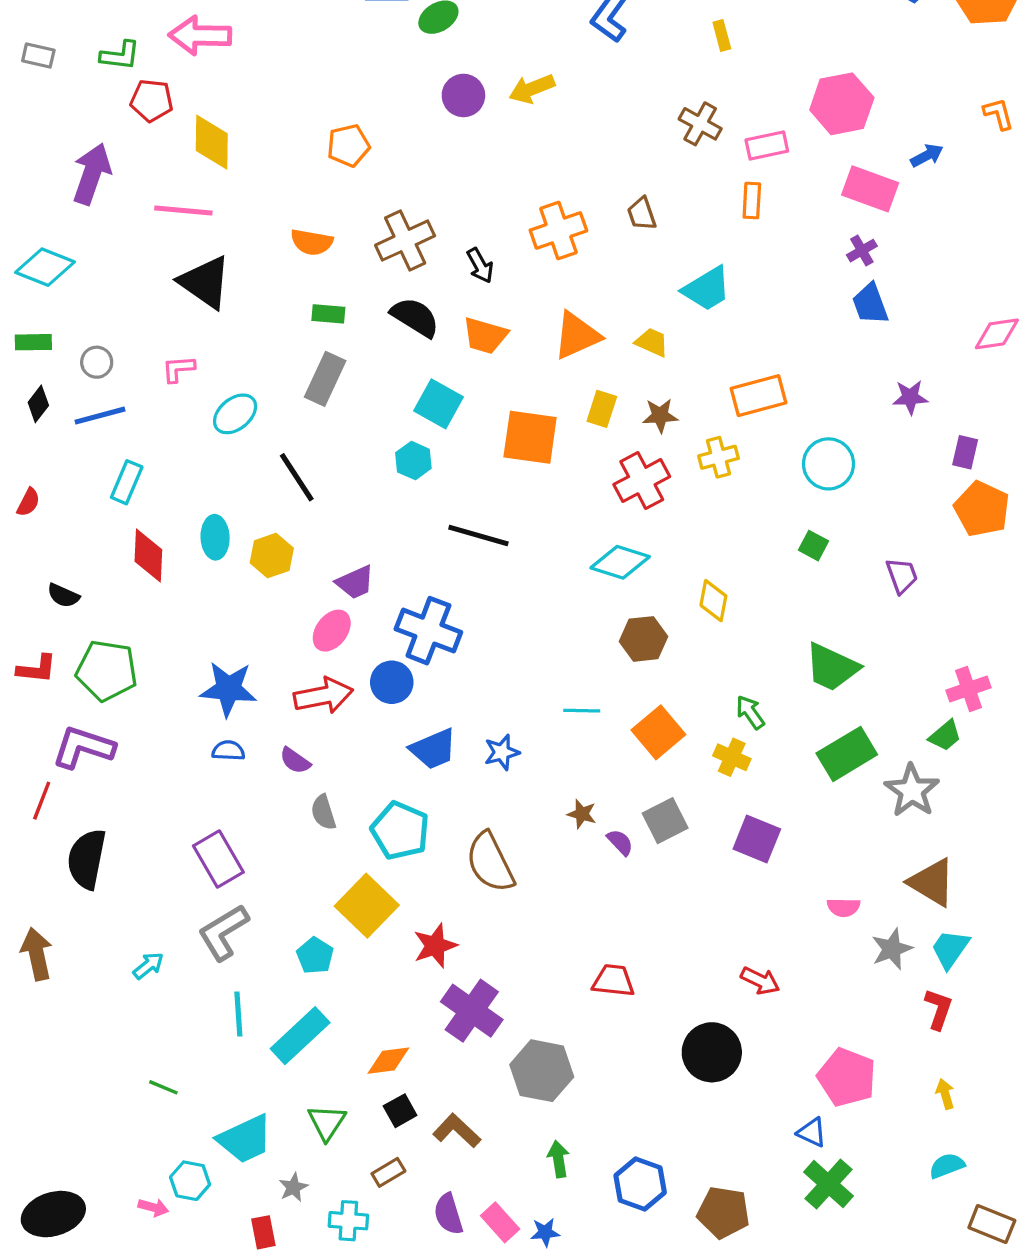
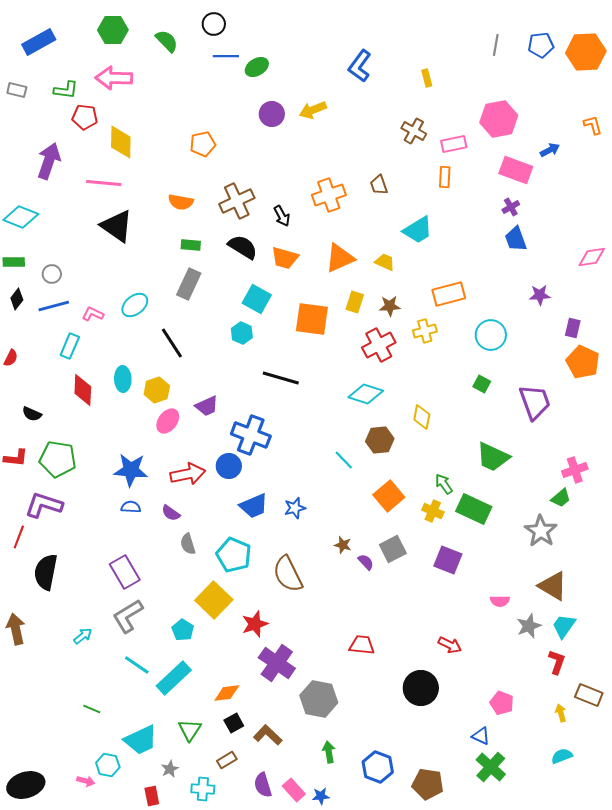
pink L-shape: (178, 369) -> (93, 314), moved, turned 30
purple trapezoid: (902, 576) -> (535, 402), size x1.6
pink ellipse: (332, 631) -> (168, 421), moved
cyan line: (582, 711) -> (344, 460), moved, turned 45
green rectangle: (847, 754) -> (474, 509), moved, turned 56
cyan line: (238, 1014) -> (137, 665), turned -52
pink pentagon: (847, 1077) -> (502, 703), size x0.7
brown rectangle: (992, 1224) -> (589, 695), moved

